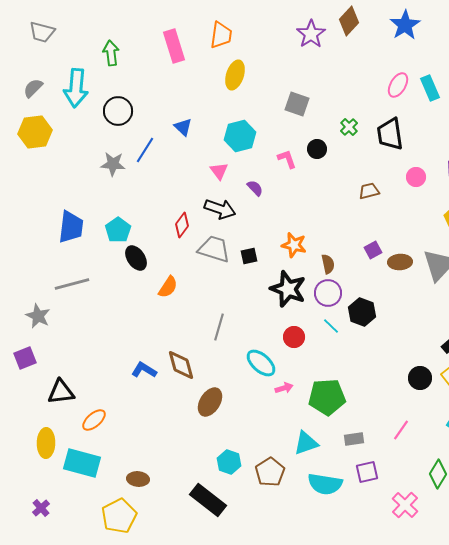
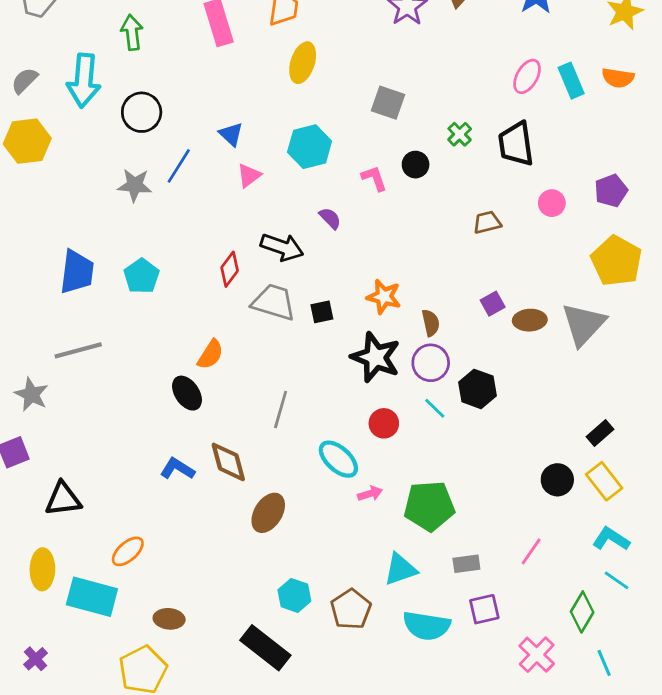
pink triangle: (219, 171) -> (249, 176), moved, turned 30
black ellipse: (136, 258) -> (187, 393), moved
orange ellipse: (94, 420) -> (128, 551), moved

